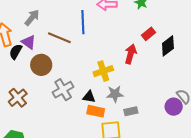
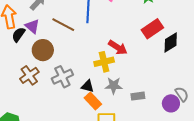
red rectangle: (148, 34) -> (152, 29), size x1.5
red arrow: (131, 54) -> (118, 48), moved, turned 102
brown cross: (18, 98) -> (29, 75), moved
orange rectangle: (96, 111) -> (93, 101), turned 30
gray rectangle: (131, 111) -> (138, 96), moved

